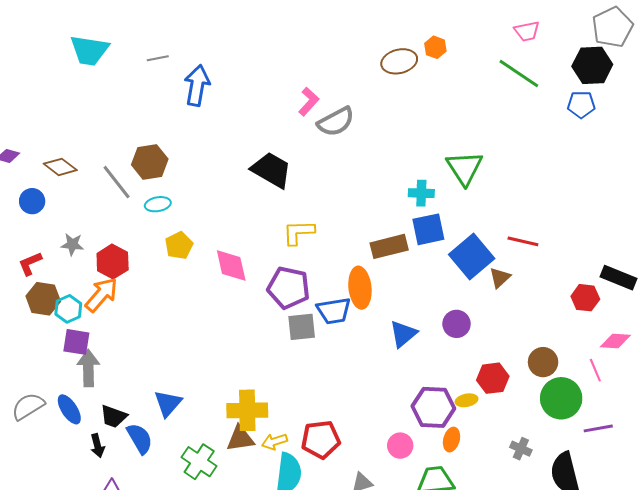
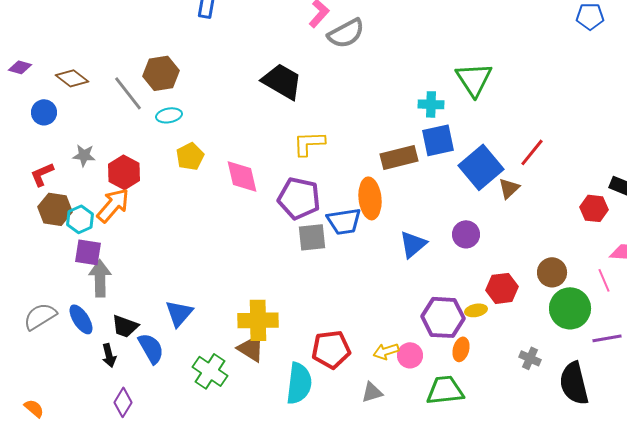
red line: (523, 241) -> (532, 152), turned -64
brown triangle: (240, 439) -> (251, 348), turned 40
yellow arrow: (274, 442) -> (386, 351), moved

